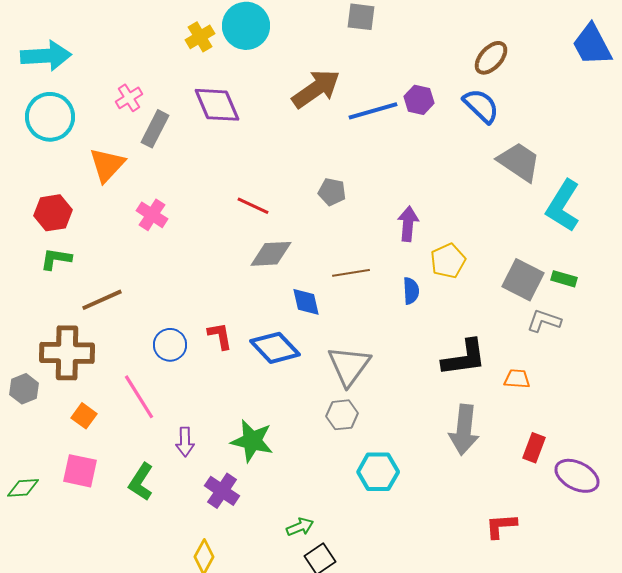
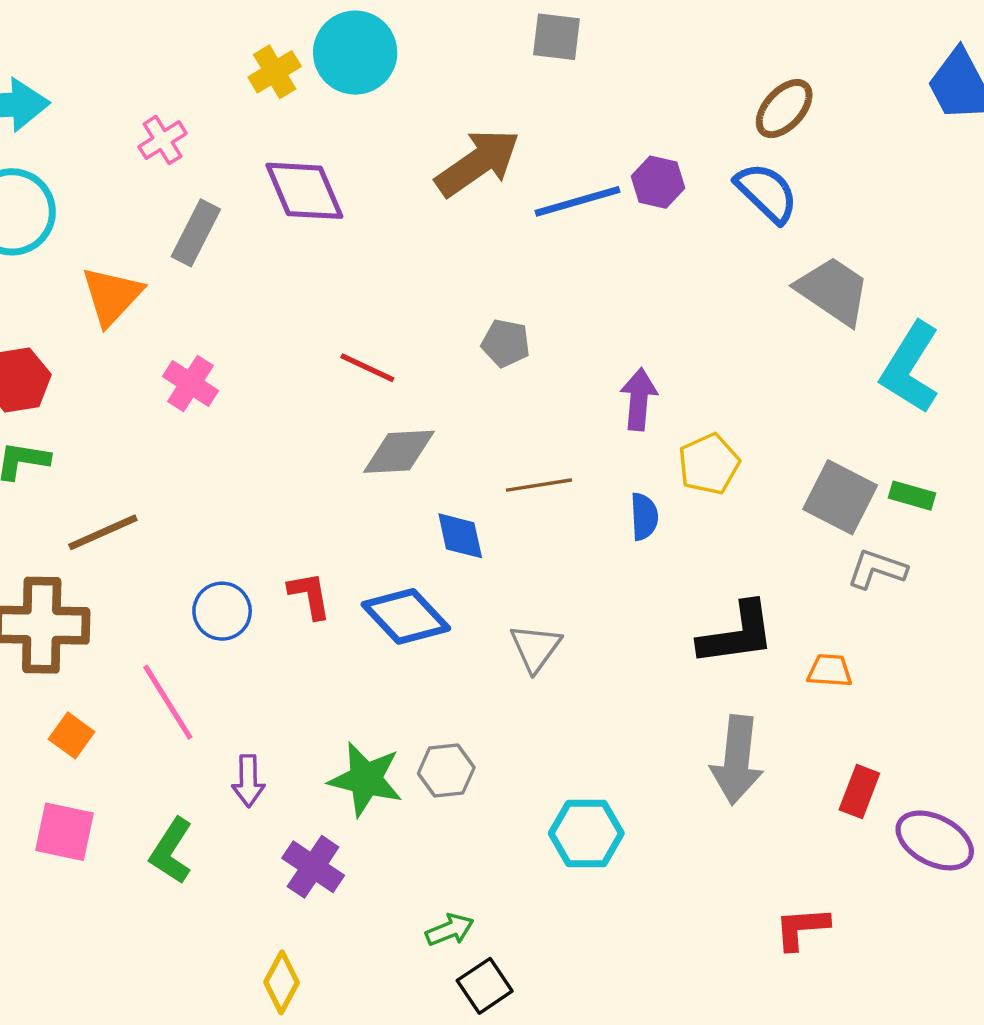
pink cross: (129, 98) -> (163, 140), moved
gray triangle: (349, 366) -> (535, 648), size x0.7
gray hexagon: (342, 415) -> (446, 770), moved

